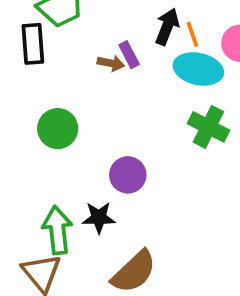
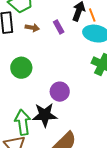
brown arrow: (111, 63) -> (32, 28), moved
black star: (99, 218) -> (45, 115), size x1.4

